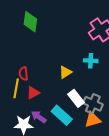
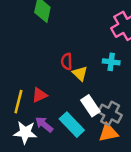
yellow triangle: (65, 72) -> (80, 74), turned -48
red semicircle: (23, 74) -> (67, 61), moved
yellow line: (16, 88) -> (18, 102), moved

